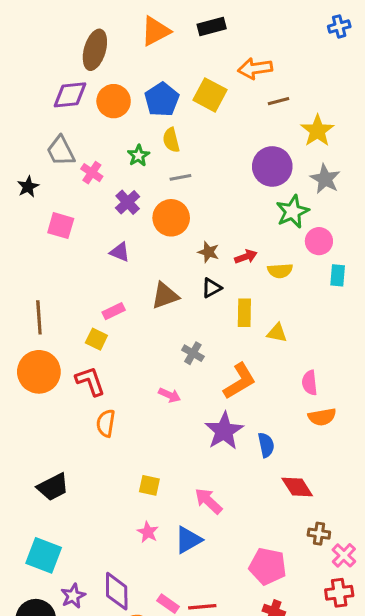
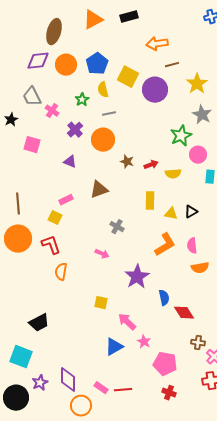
yellow square: (210, 95) -> (128, 77), moved
purple circle: (272, 166) -> (155, 90), moved
black triangle: (212, 288) -> (191, 212), moved
orange L-shape: (240, 381) -> (165, 245), moved
blue semicircle: (266, 445) -> (164, 298), moved
yellow square: (149, 485) -> (101, 303), moved
black trapezoid: (53, 487) -> (39, 323), moved
pink star: (148, 532) -> (144, 342), moved

